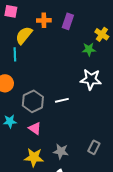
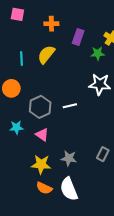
purple rectangle: (68, 21) -> (78, 37), moved
yellow semicircle: (24, 35) -> (46, 54), moved

